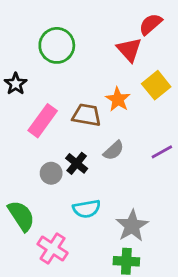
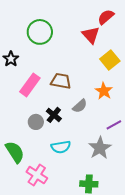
orange star: (118, 99) -> (104, 91), moved
purple line: (162, 152) -> (114, 125), moved
gray star: (132, 226) -> (100, 148), moved

